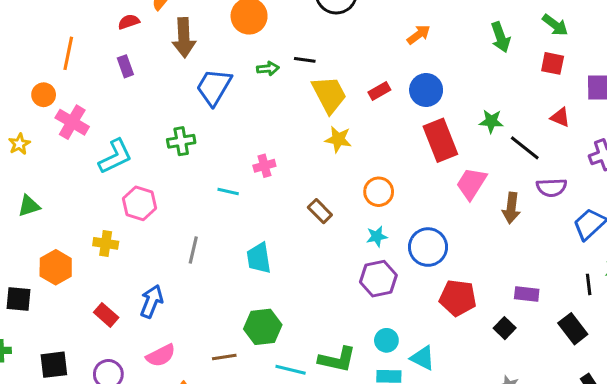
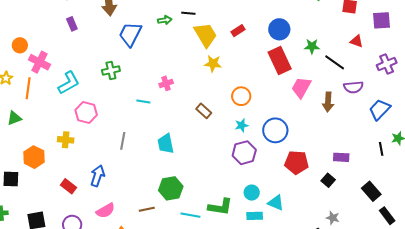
orange line: (68, 53) -> (28, 88), moved
blue circle: (426, 90) -> (279, 29), moved
black rectangle: (573, 329) -> (371, 191), moved

